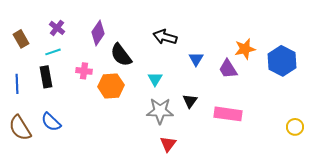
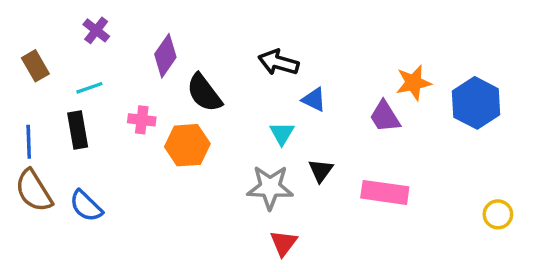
purple cross: (57, 28) -> (96, 30), moved
blue triangle: (196, 59) -> (314, 100), moved, turned -35
cyan triangle: (155, 79) -> (282, 133), moved
brown semicircle: (20, 128) -> (34, 191), moved

